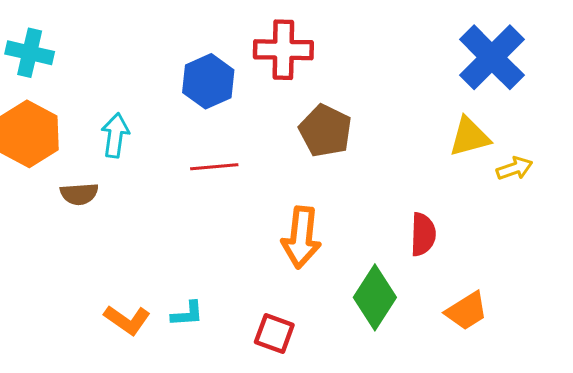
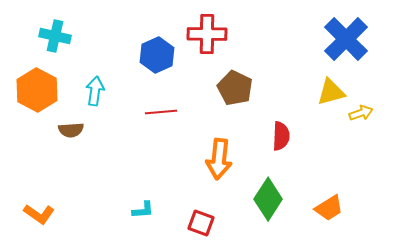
cyan cross: (30, 53) -> (55, 36), moved
red semicircle: (423, 234) -> (281, 136), moved
orange L-shape: (127, 320) -> (39, 214), moved

